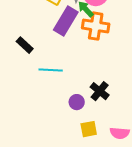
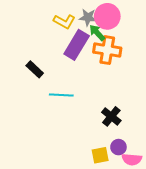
purple circle: (77, 102) -> (118, 147), moved

